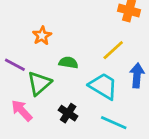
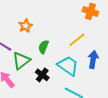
green semicircle: (68, 63) -> (43, 47), turned -80
black cross: (68, 113) -> (42, 75), moved

